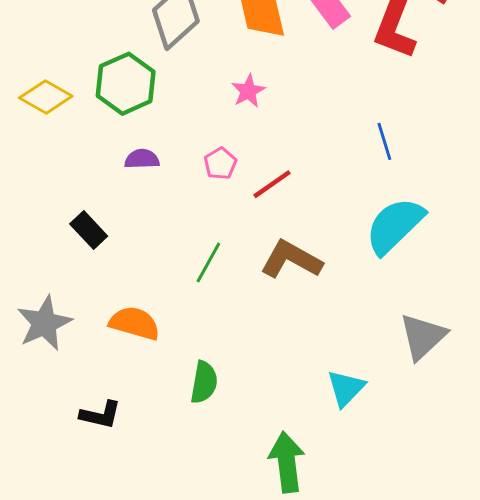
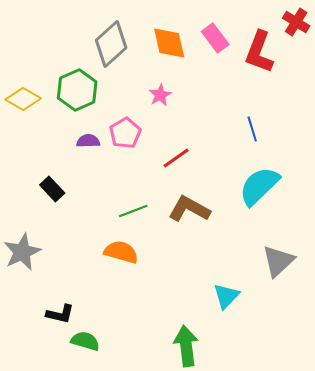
pink pentagon: (220, 164) -> (125, 133), moved, size x1.4
green line: (208, 263) -> (133, 211), turned 40
orange semicircle: (135, 323) -> (121, 252), moved
green semicircle: (204, 382) -> (85, 341), moved, turned -84

